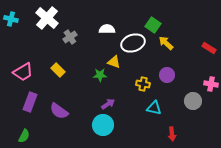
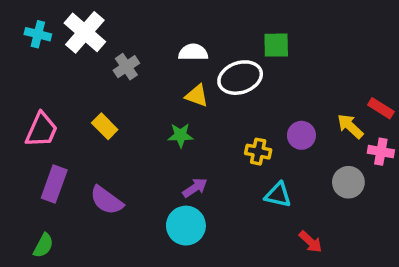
cyan cross: (11, 19) -> (38, 34), moved
green square: (153, 25) -> (276, 45), turned -35
yellow arrow: (166, 43) -> (350, 126), moved
red rectangle: (209, 48) -> (381, 108), moved
yellow triangle: (114, 62) -> (197, 96), moved
pink trapezoid: (23, 72) -> (42, 130), turned -35
red arrow: (172, 134) -> (311, 242), turned -40

